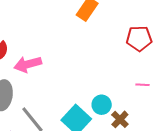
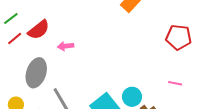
pink arrow: (28, 64) -> (66, 46), size x0.6

